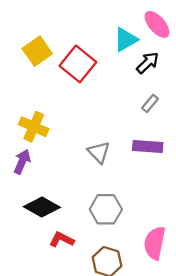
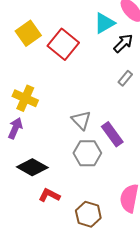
purple rectangle: (148, 146) -> (112, 134), moved, turned 50
gray hexagon: (106, 209) -> (87, 153), moved

